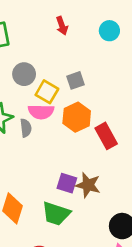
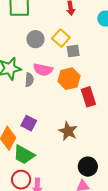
yellow square: (47, 92) -> (61, 38), moved
purple square: (67, 183) -> (29, 123), moved
green trapezoid: (56, 214) -> (24, 155), moved

